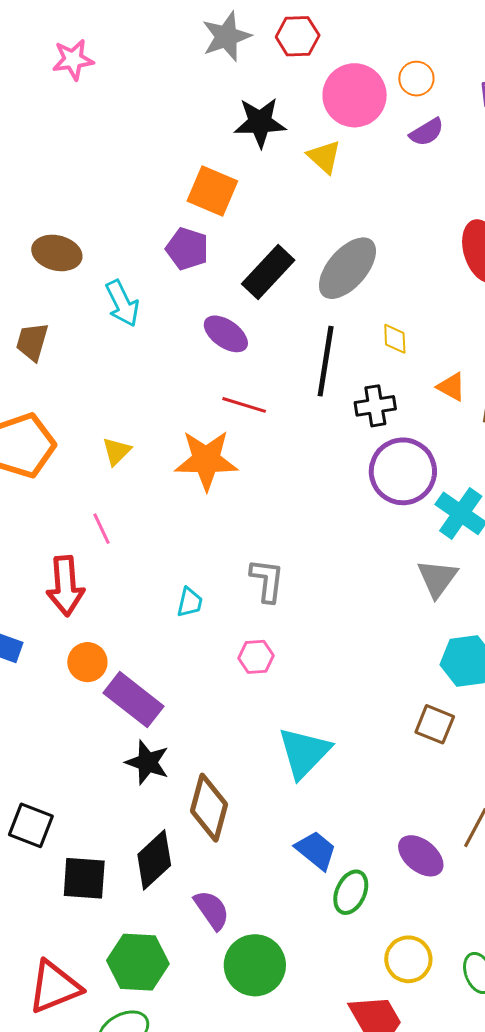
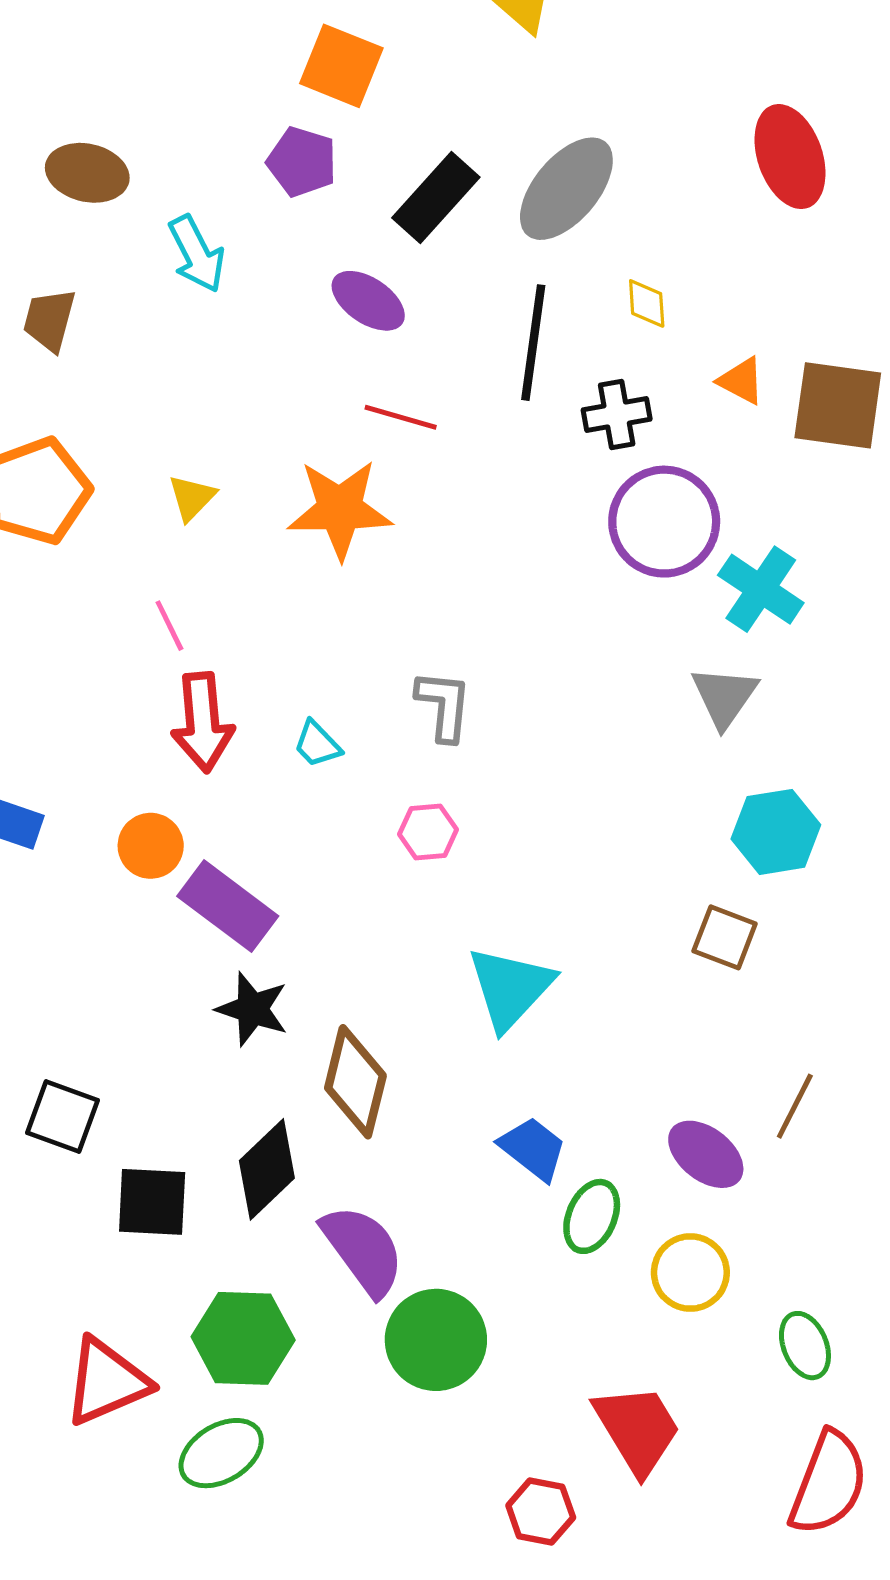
red arrow: (65, 586) -> (203, 722), moved
cyan trapezoid: (190, 602) -> (317, 744), turned 124
purple semicircle: (212, 910) -> (363, 1250), size x1.4
yellow circle: (408, 959) -> (690, 1273), moved

